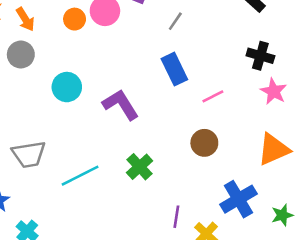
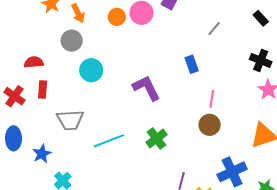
gray line: (175, 21) -> (214, 29), moved
blue rectangle: (174, 69) -> (192, 64), size x0.7
cyan circle: (67, 87) -> (91, 70), moved
pink line: (213, 96) -> (212, 99), moved, turned -60

